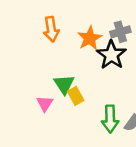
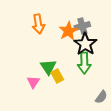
gray cross: (120, 32) -> (82, 26), moved
green arrow: (110, 119) -> (84, 63), moved

